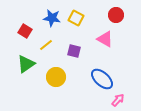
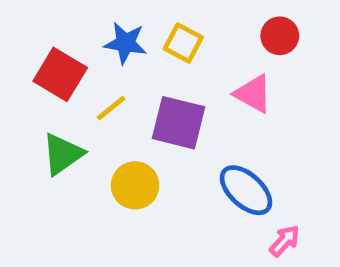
red square: (25, 31) -> (60, 74), size x1.5
purple square: (74, 51) -> (178, 123), size x1.6

